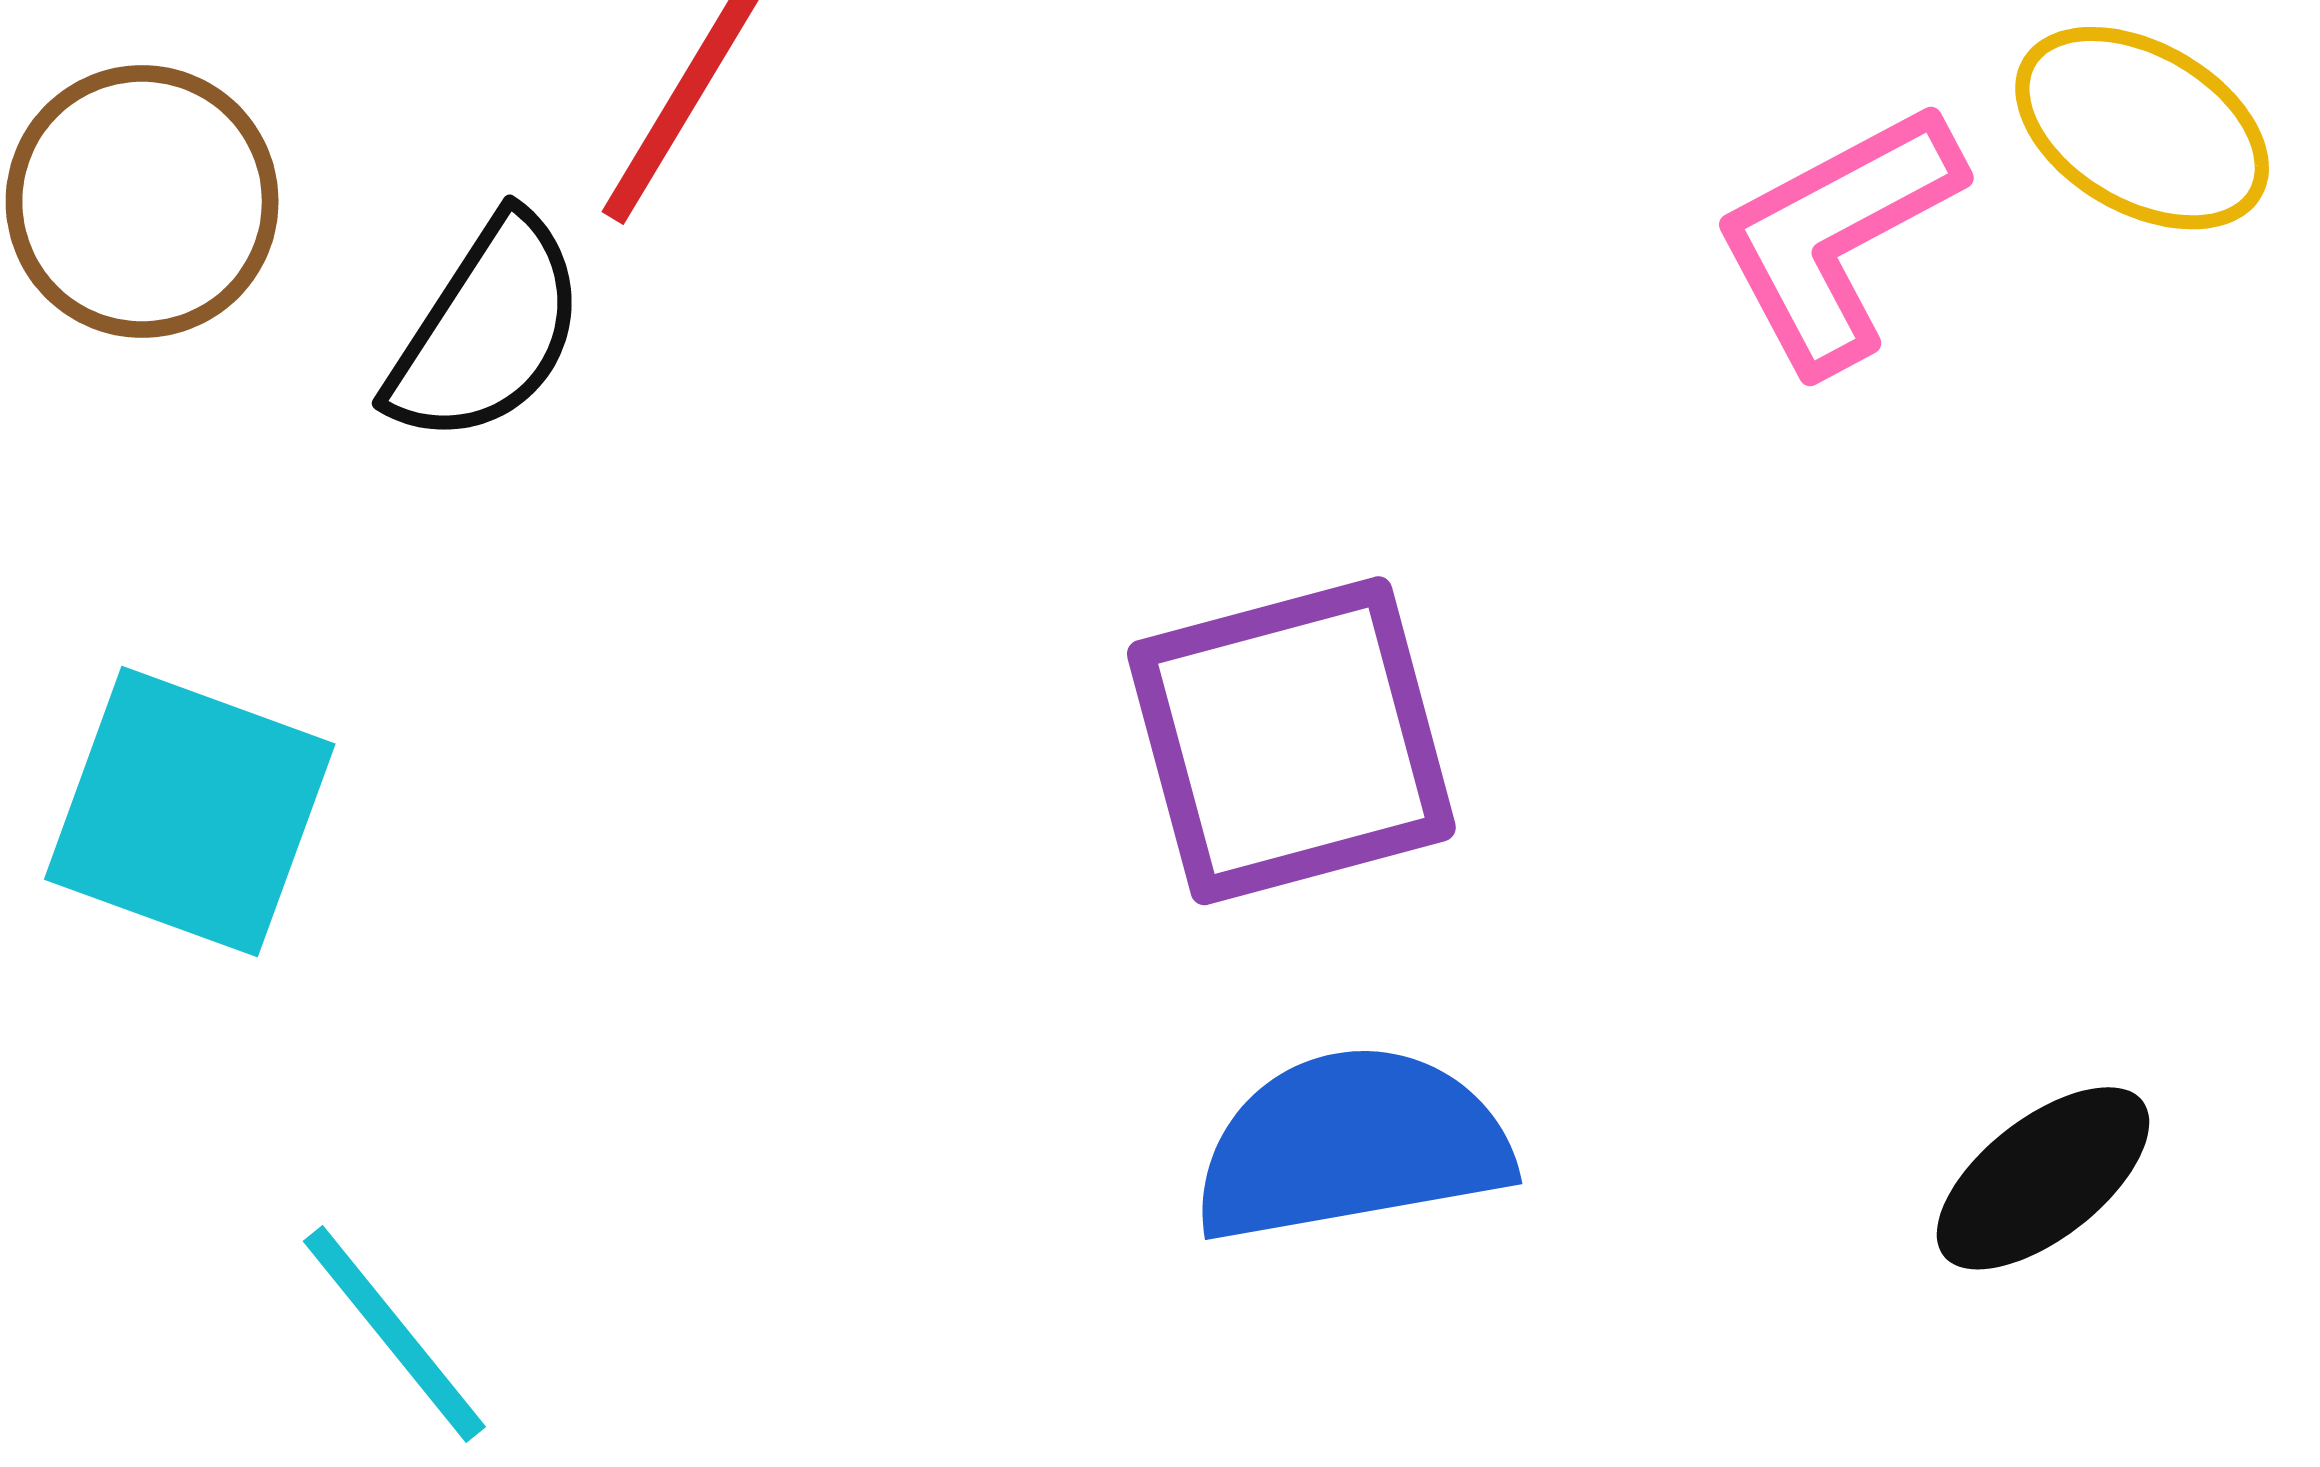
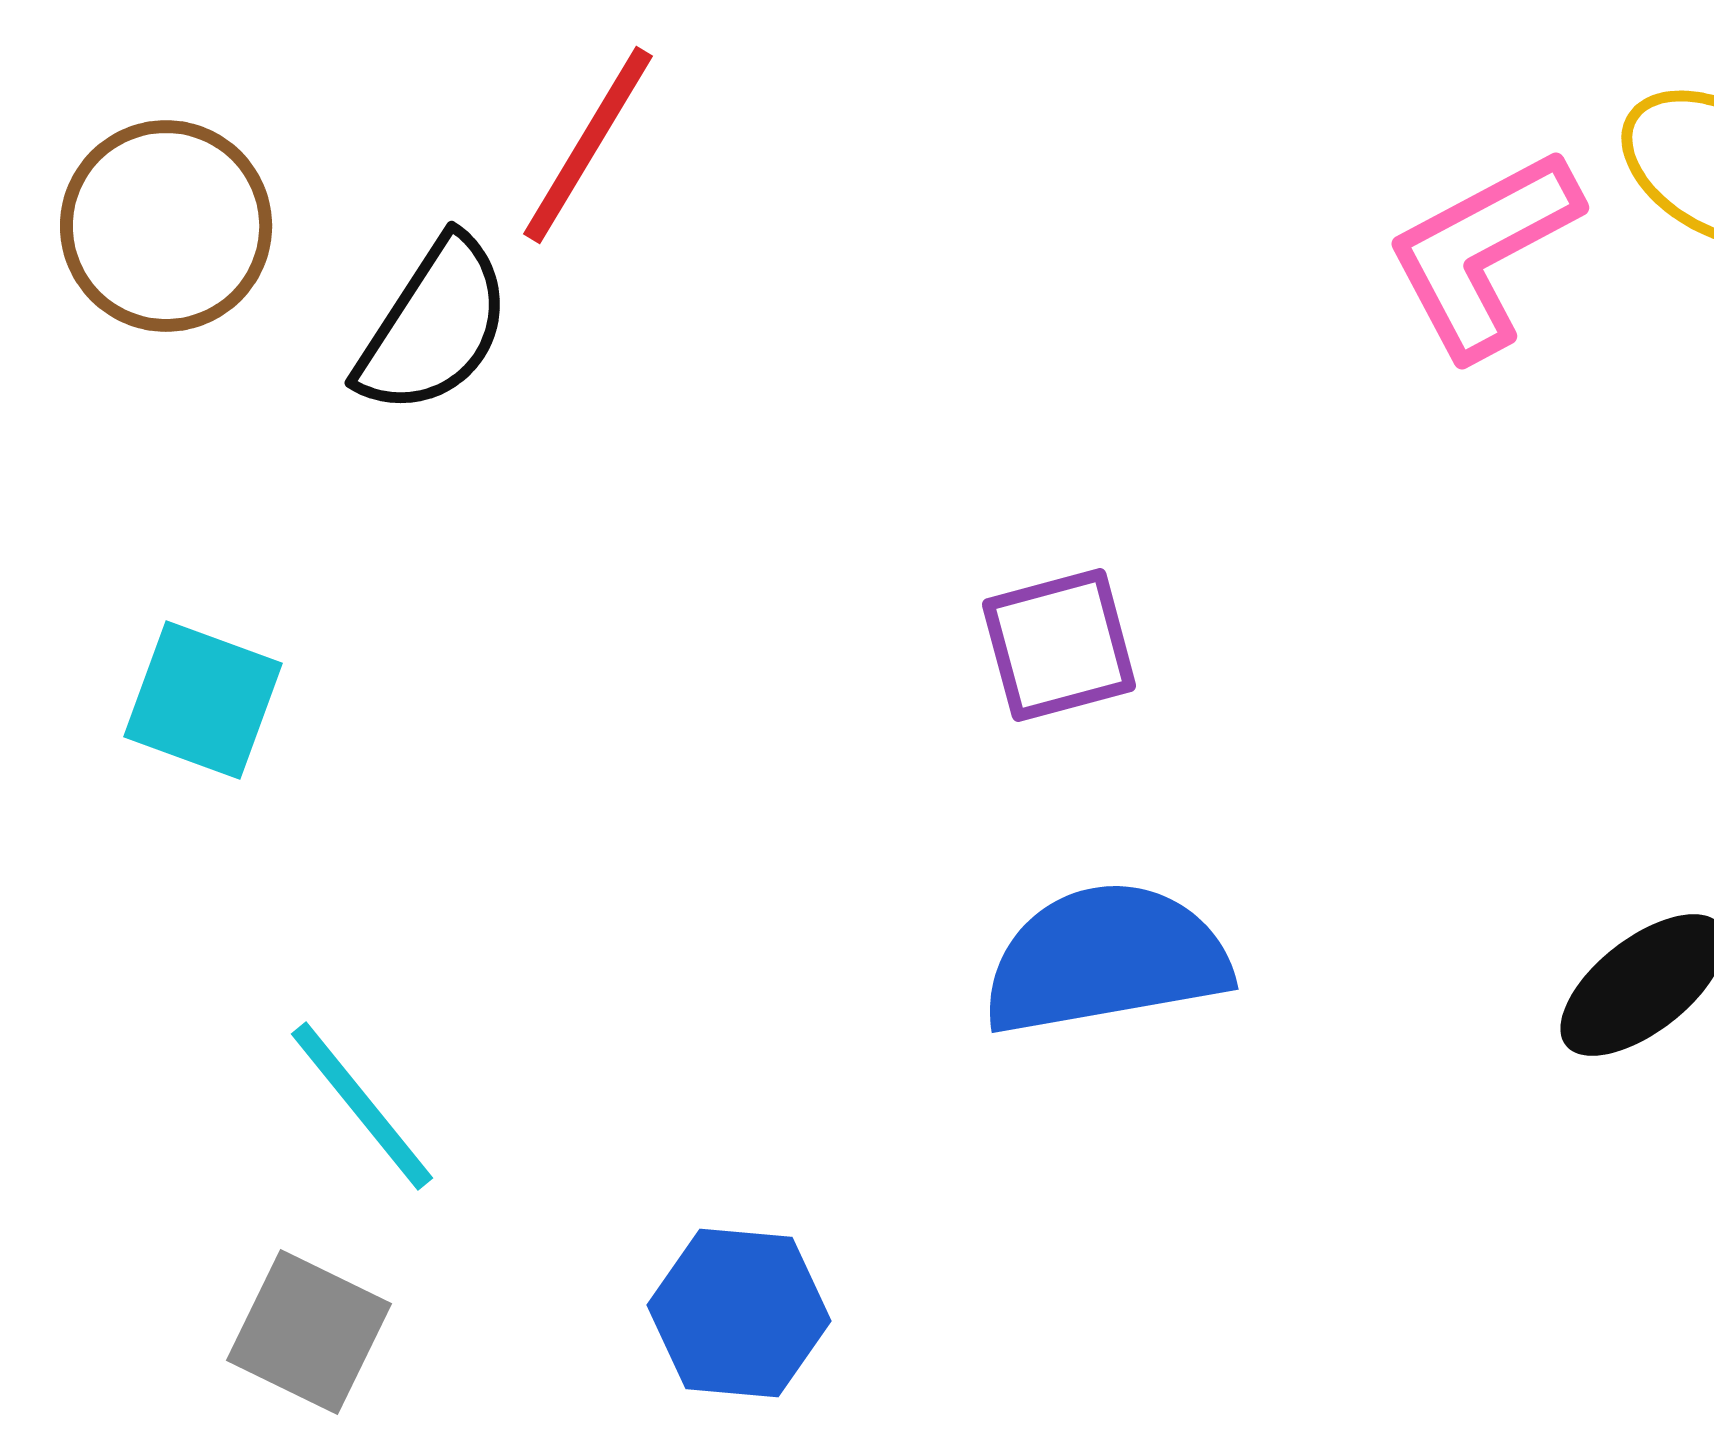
purple square: (1291, 741) -> (1059, 645), size x0.6
cyan square: (190, 812) -> (203, 700), size x0.7

